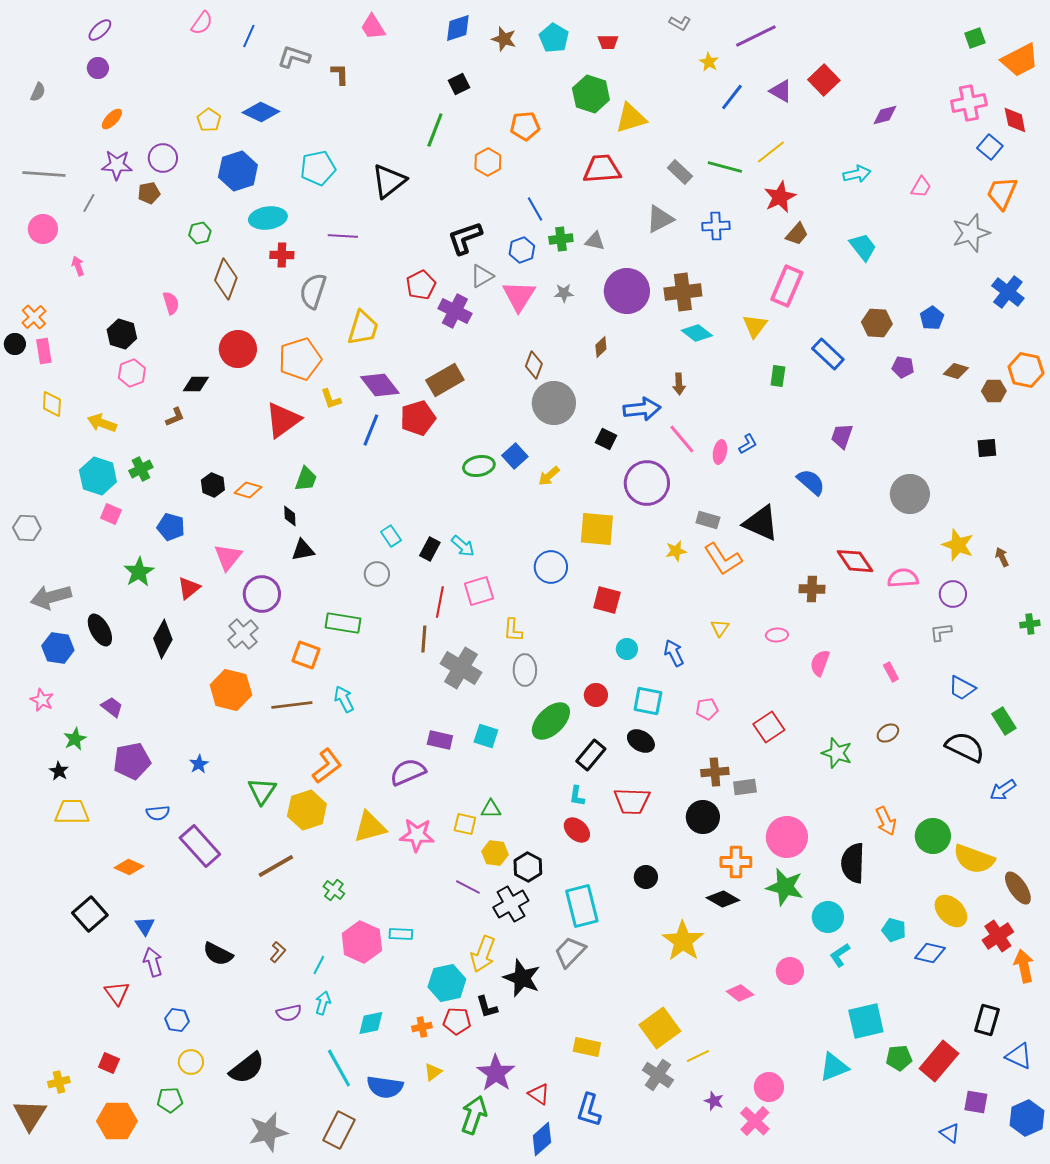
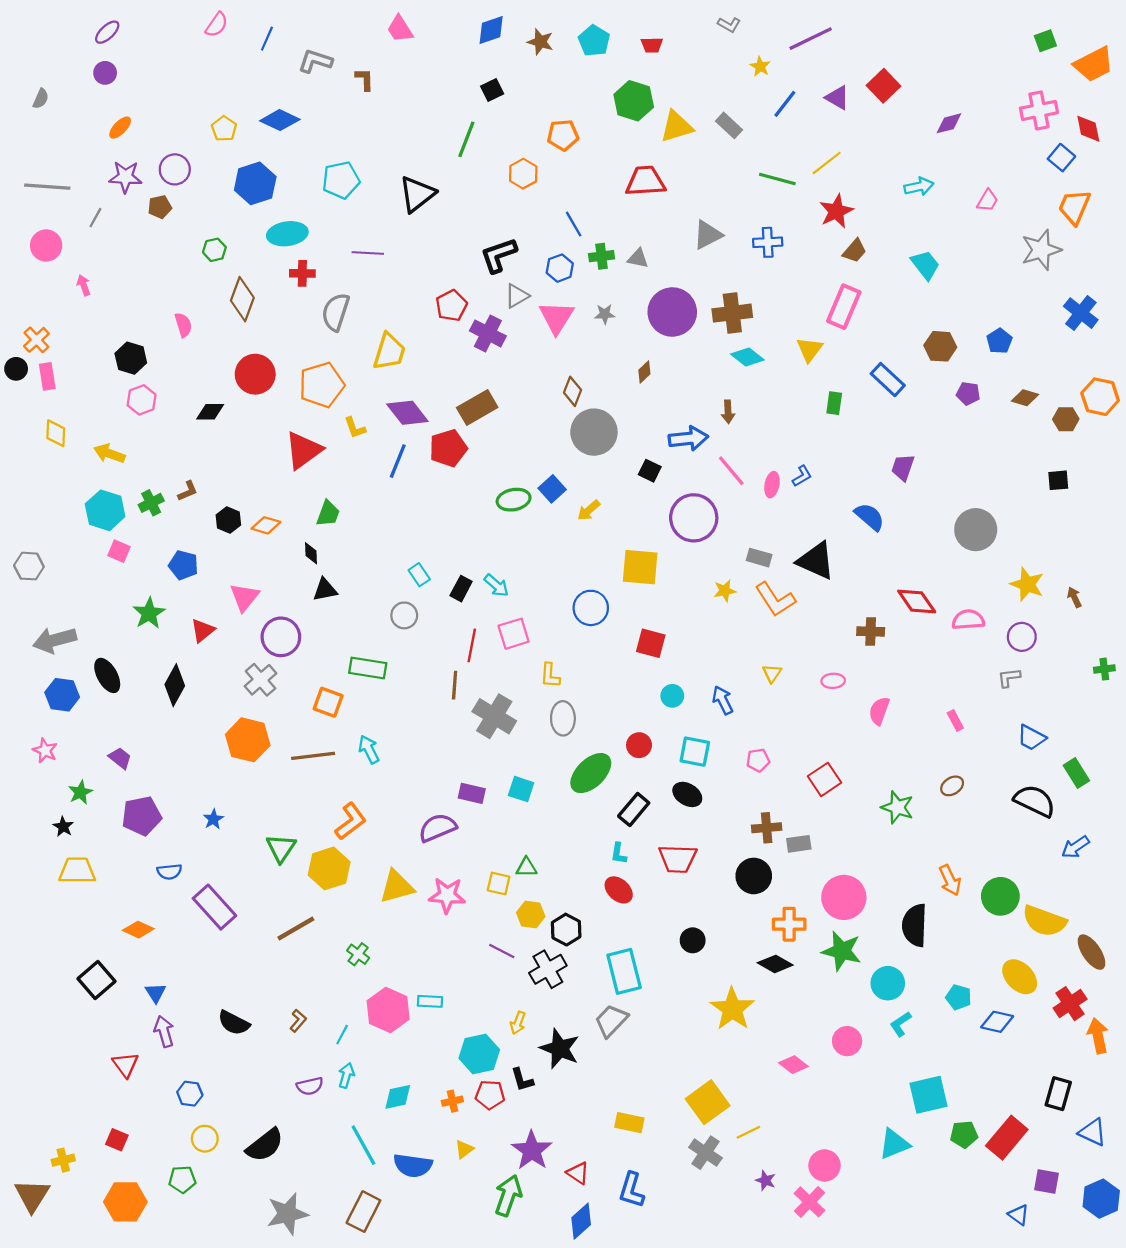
gray rectangle: (680, 172) -> (729, 125), moved
brown L-shape: (175, 417) -> (188, 491), moved
yellow arrow: (483, 954) -> (518, 1023), size x0.6

